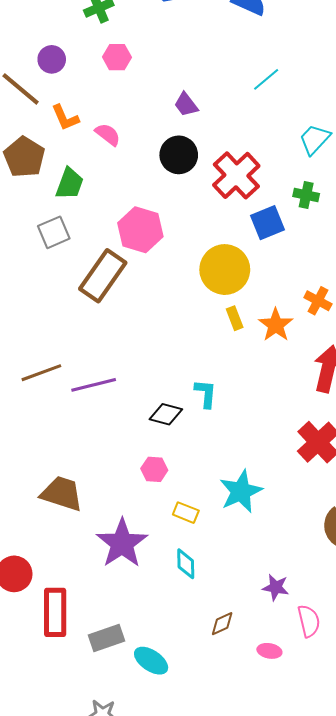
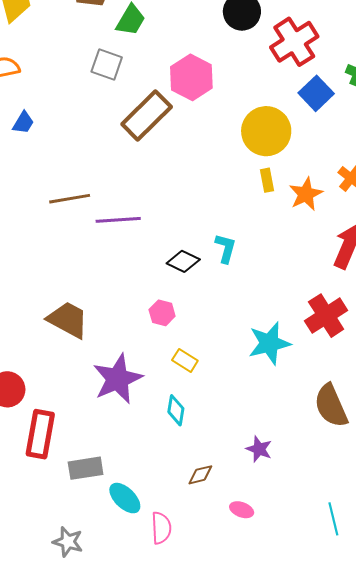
blue square: (268, 223) -> (316, 93), turned -32
gray square: (54, 232) -> (107, 65), turned 32
cyan star: (241, 491) -> (269, 343), moved
pink semicircle: (309, 621) -> (161, 528), moved

